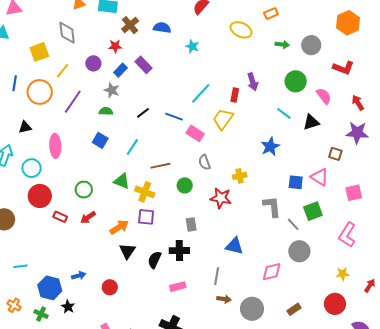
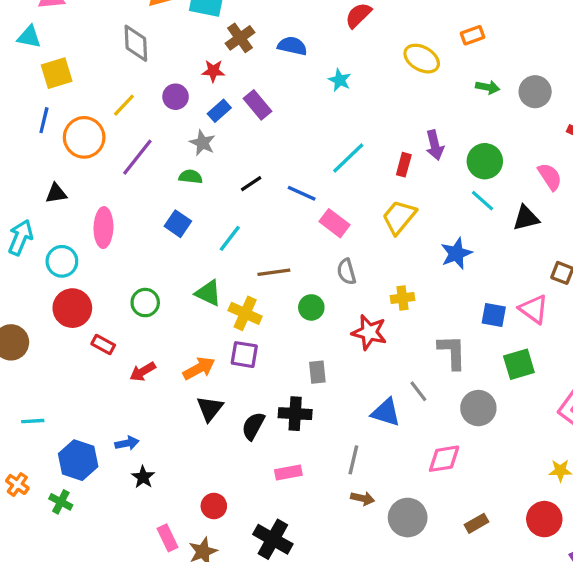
yellow square: (39, 52) -> (57, 73), moved
green circle: (296, 81) -> (485, 161), moved
yellow trapezoid: (223, 119) -> (399, 217), moved
red arrow: (88, 217) -> (143, 372), moved
gray line: (293, 224) -> (418, 391), moved
gray circle: (299, 251) -> (478, 408), moved
red circle: (110, 287) -> (214, 506), moved
black star: (68, 307) -> (143, 477), moved

